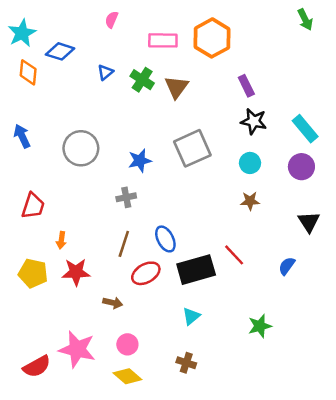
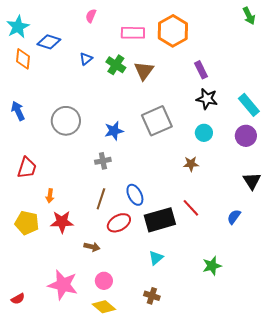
brown star: (250, 201) -> (191, 164), moved
red semicircle: (37, 366) -> (18, 299), moved, size x0.6

